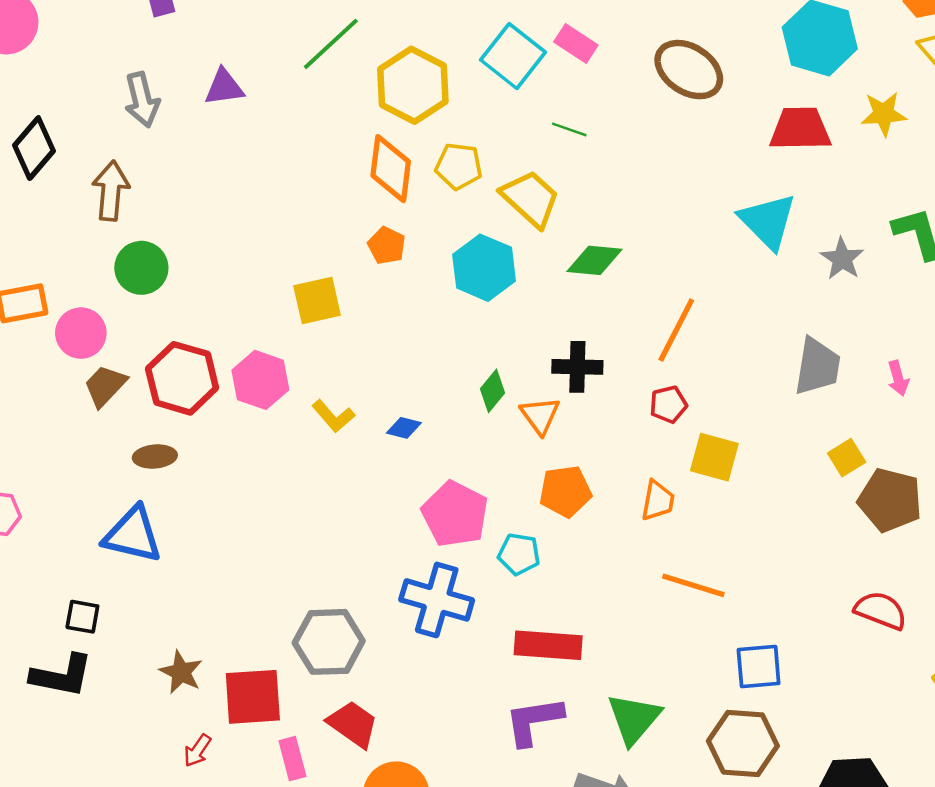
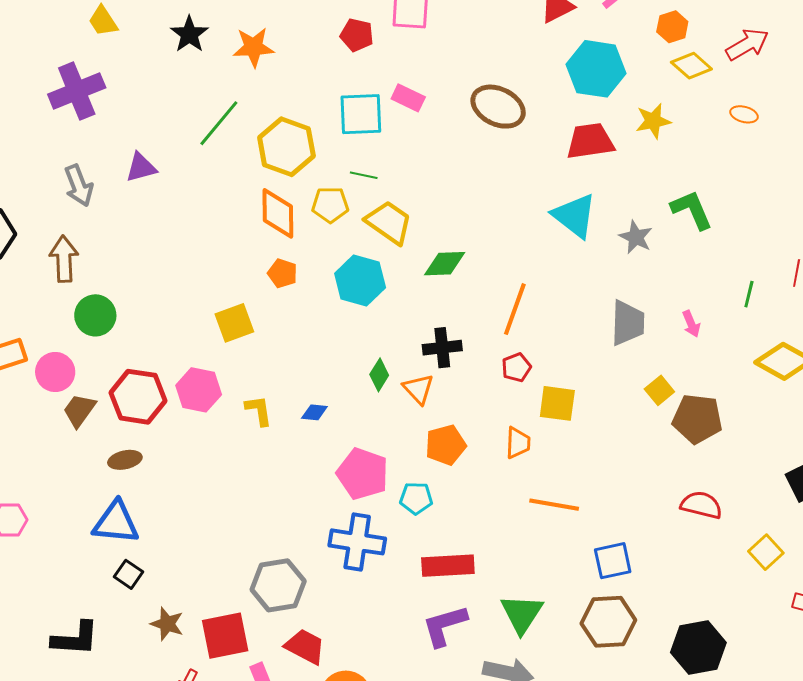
cyan square: (513, 56) -> (361, 114), turned -33
green line: (569, 129) -> (364, 175), moved
yellow L-shape: (333, 416) -> (259, 410), turned -140
black square: (82, 617) -> (128, 574), moved, turned 32

